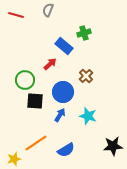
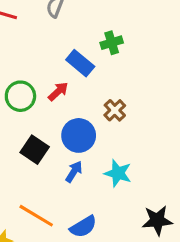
green circle: (25, 80) -> (20, 96), moved
black square: (35, 101) -> (35, 150), turned 30
orange line: (36, 143) -> (36, 216), turned 65

